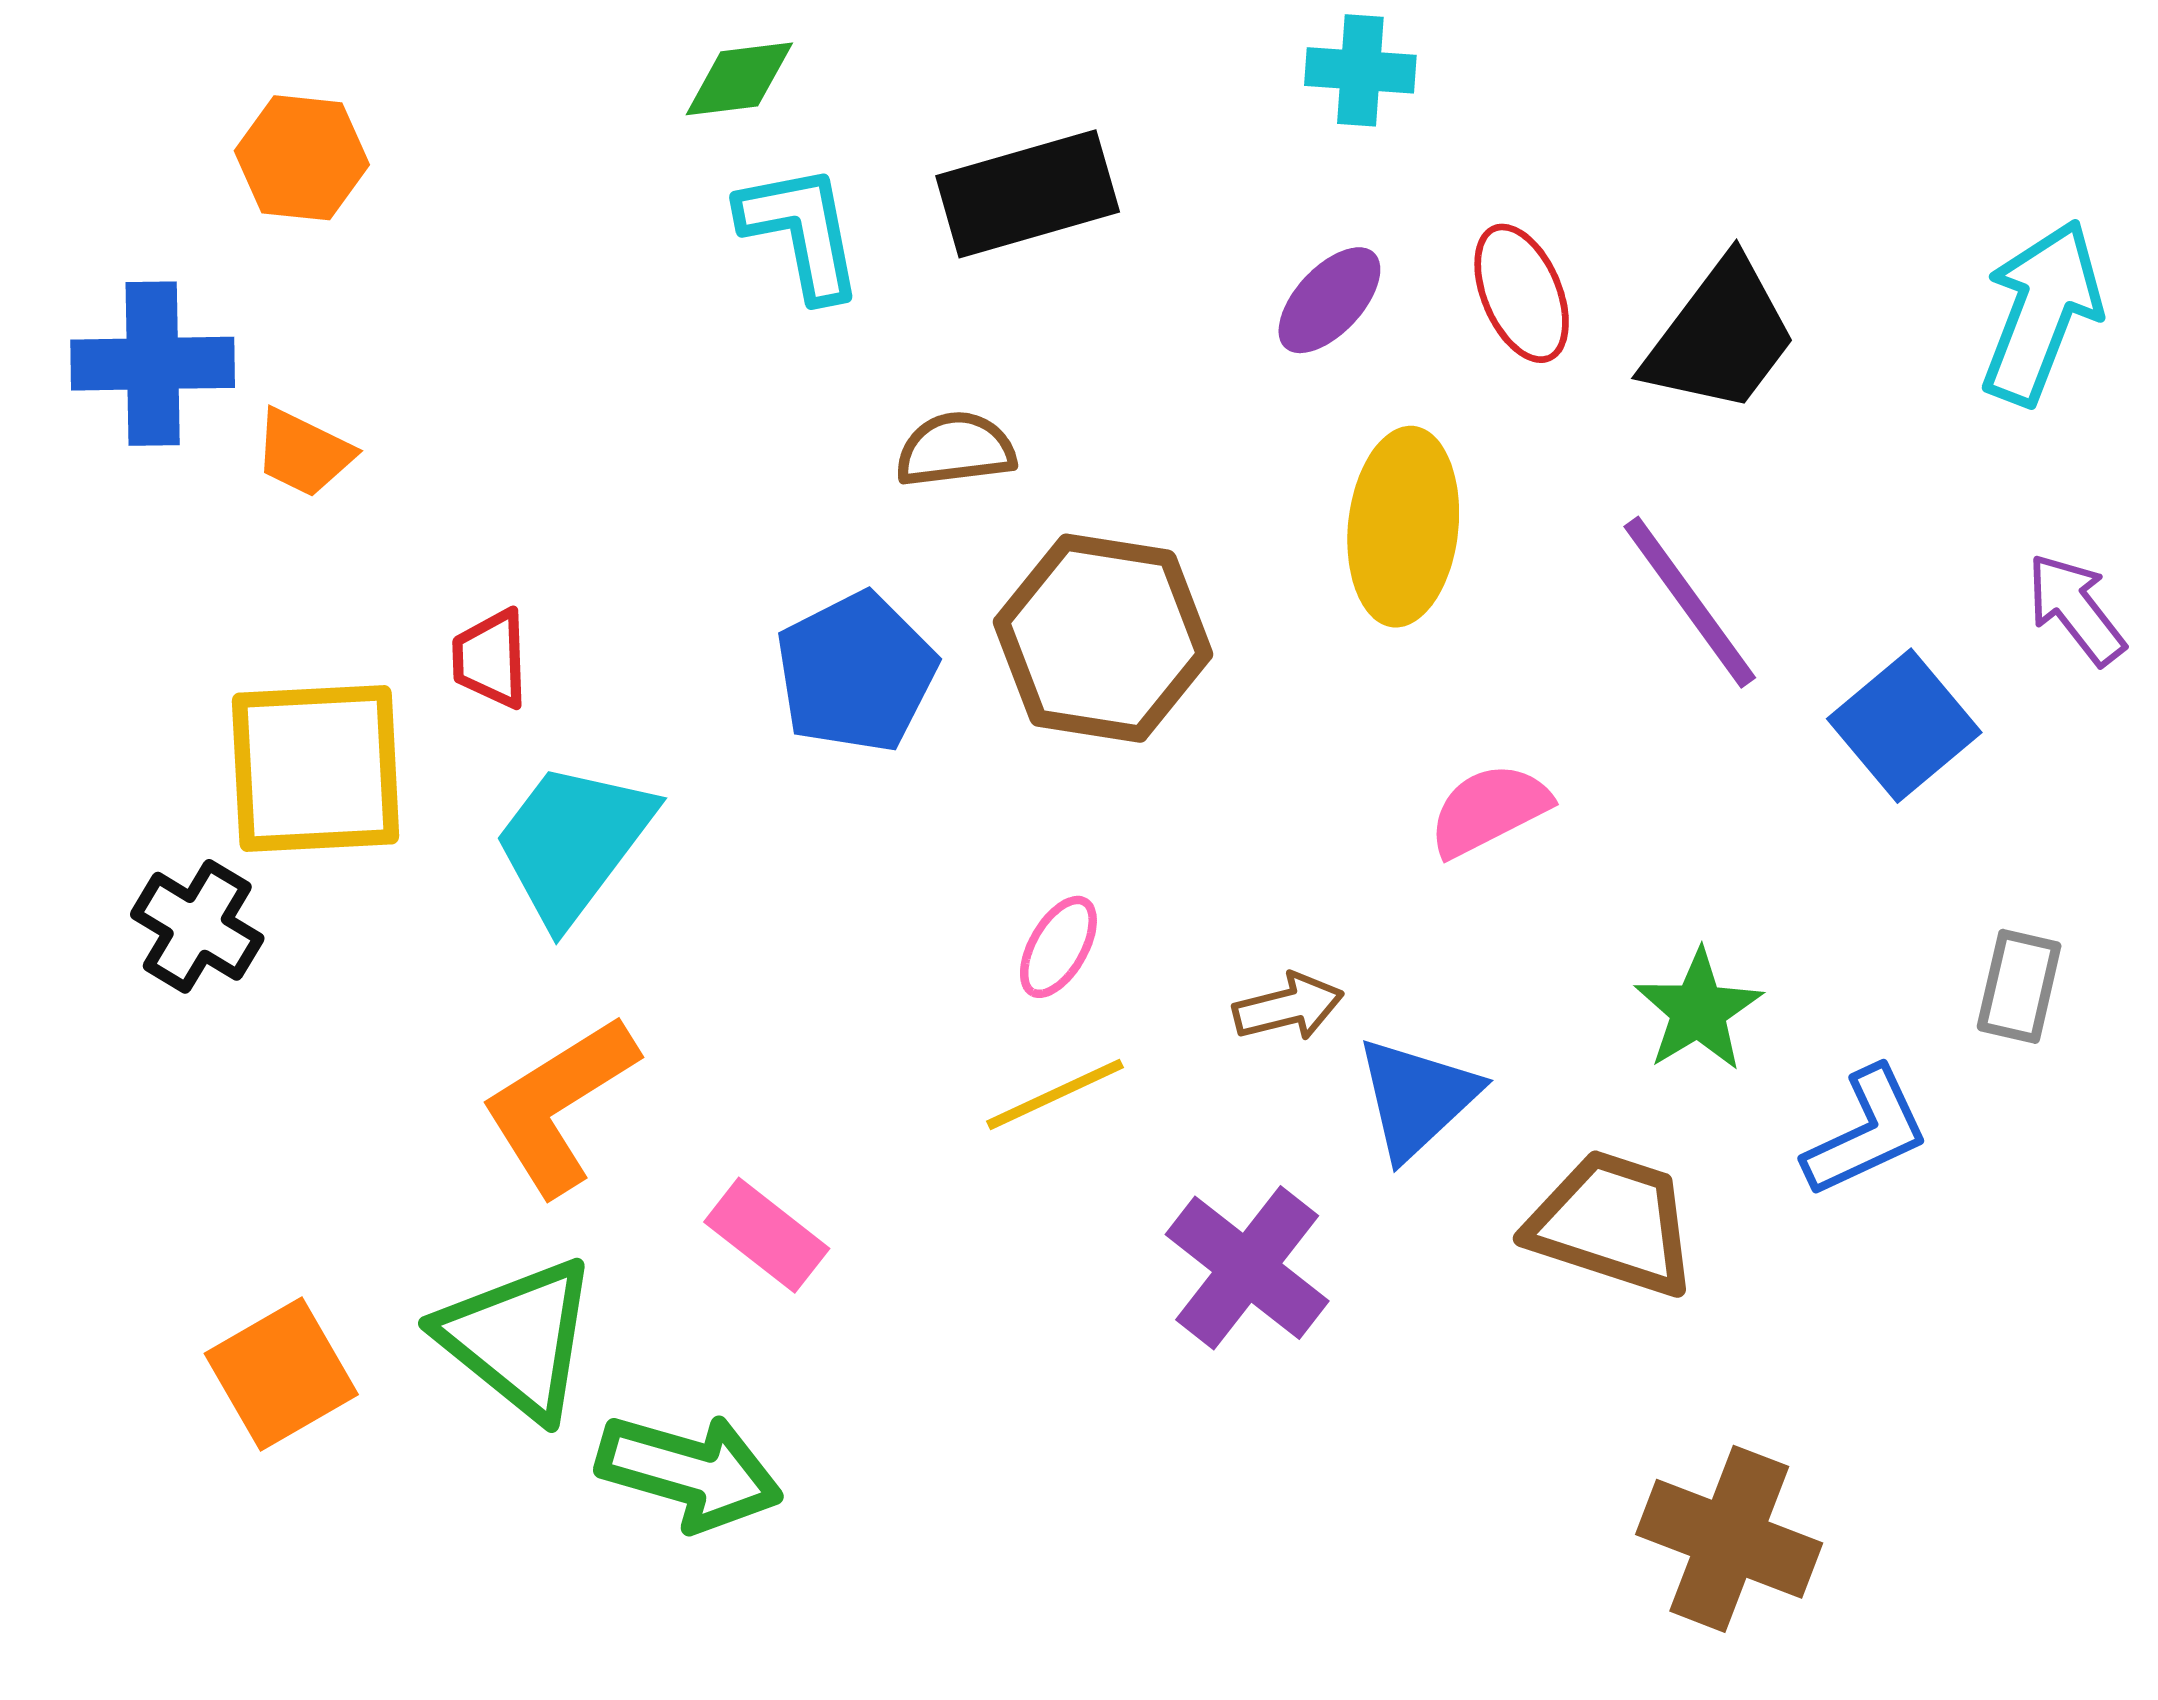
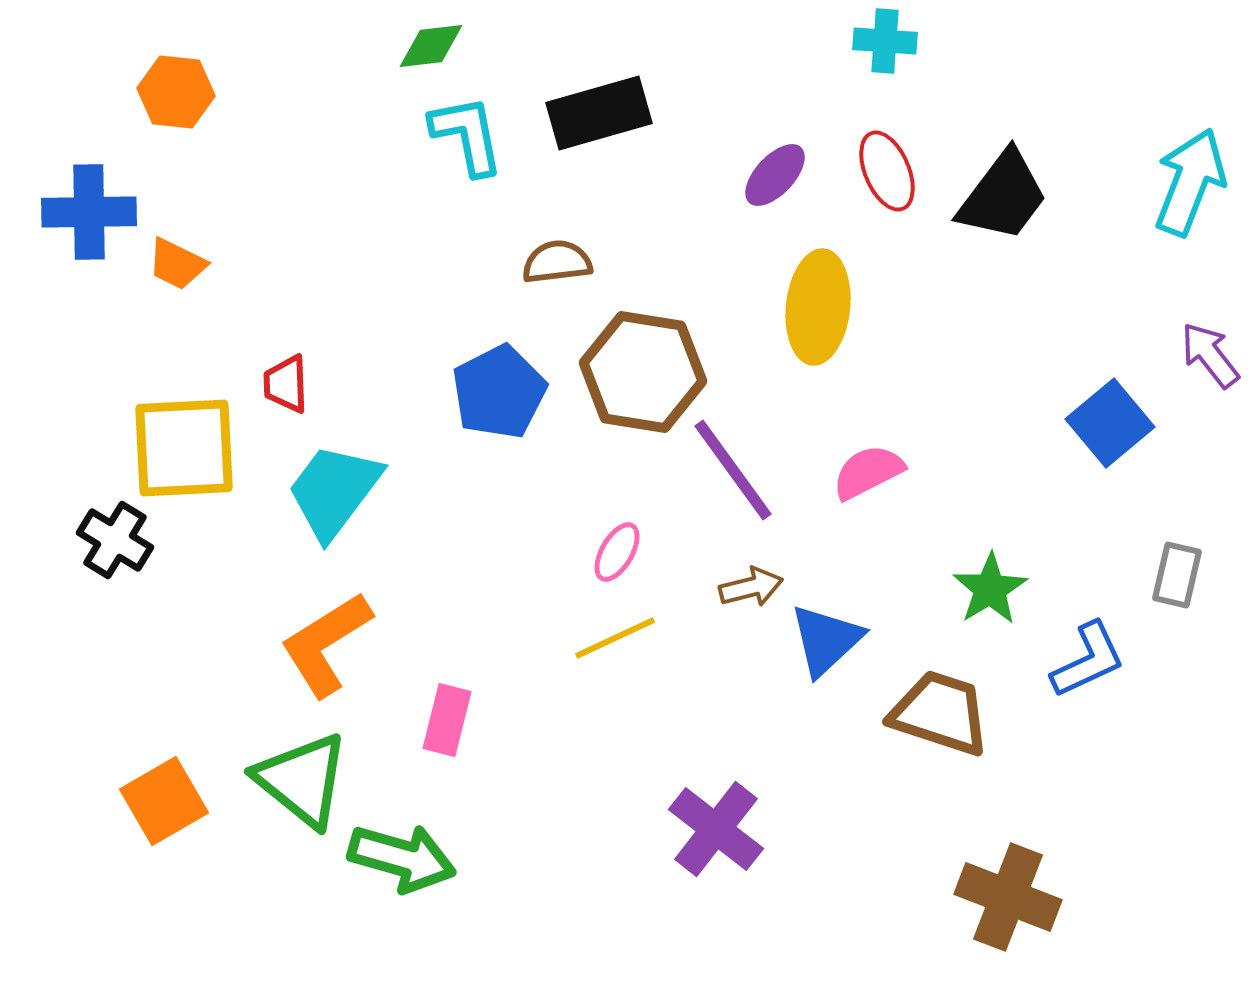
cyan cross: (1360, 70) -> (885, 41), moved
purple line: (1690, 602) -> (733, 470), moved
pink rectangle: (767, 1235) -> (447, 720), turned 66
purple cross: (1247, 1268) -> (716, 829), moved

